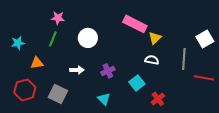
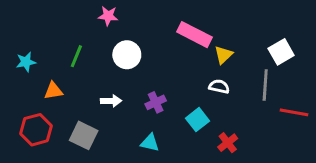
pink star: (58, 18) -> (108, 16), moved
white square: (205, 39) -> (281, 52), moved
cyan triangle: (104, 99) -> (150, 143), turned -32

